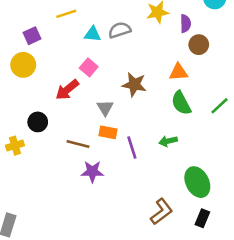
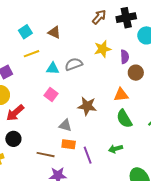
red arrow: (67, 90) -> (15, 113), moved
gray triangle: (105, 108) -> (65, 125), turned -40

